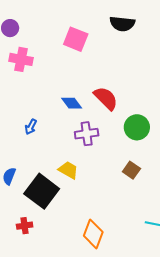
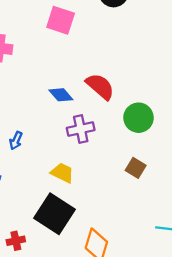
blue arrow: (31, 127) -> (16, 141), moved
black square: (42, 191) -> (55, 214), moved

